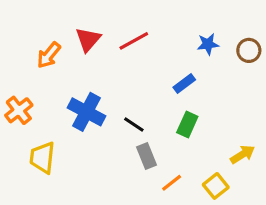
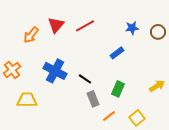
green rectangle: (187, 124) -> (118, 89), moved
yellow arrow: (243, 154) -> (157, 86), moved
yellow trapezoid: (42, 158) -> (27, 100), turned 85

